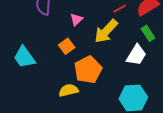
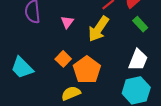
orange square: (67, 46) -> (63, 59), moved
white trapezoid: (136, 55) -> (138, 60), moved

